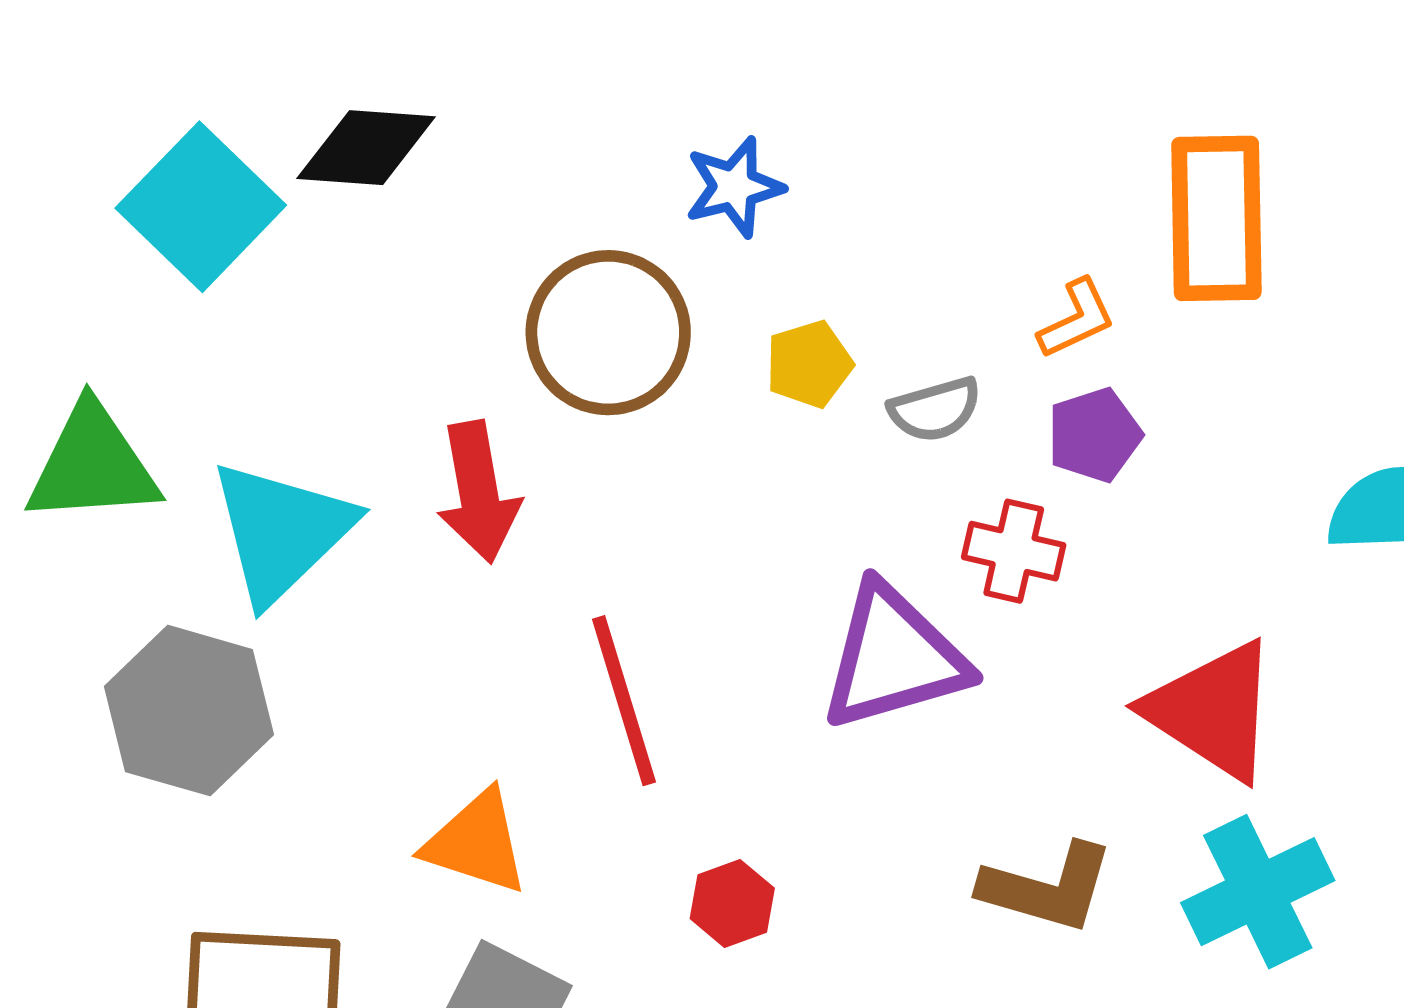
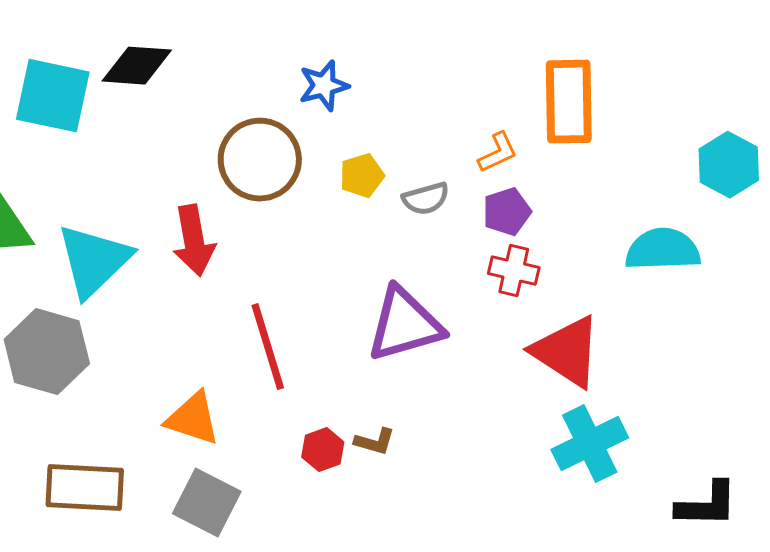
cyan square: (201, 207) -> (53, 96), turned -32
red cross: (1014, 551) -> (514, 271), moved
brown L-shape: (1047, 888) -> (375, 442), moved, size x0.6

